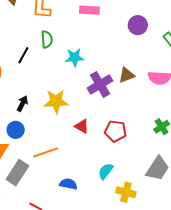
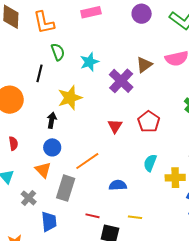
yellow star: (56, 101) -> (70, 98), moved
red triangle: (82, 126) -> (115, 126), turned 49
red pentagon: (115, 131) -> (149, 122), turned -30

